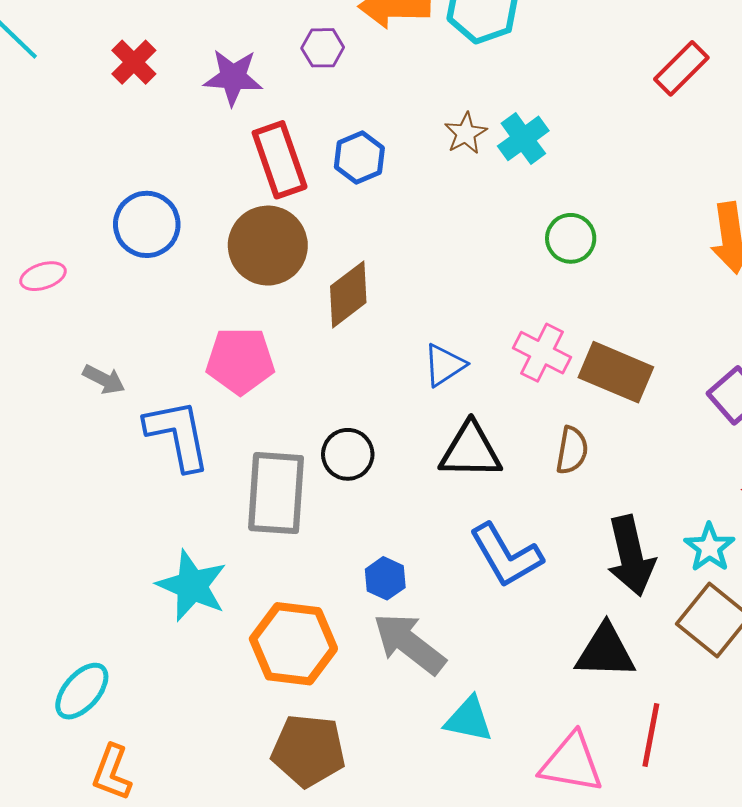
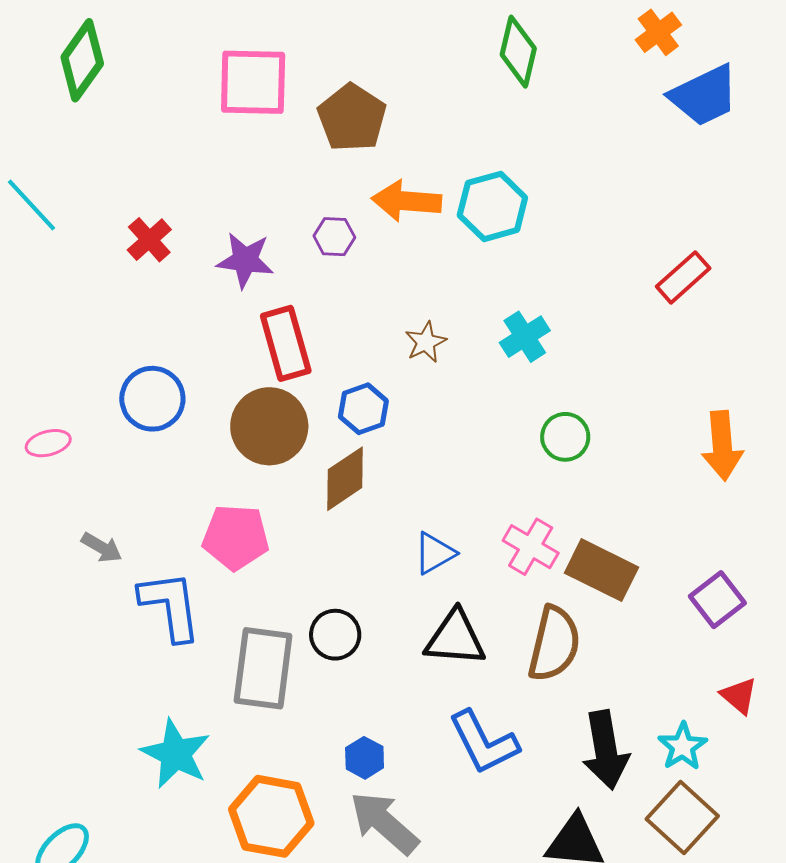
brown star: (466, 133) -> (426, 342), moved
blue hexagon: (359, 158) -> (363, 409), moved
brown semicircle: (572, 450) -> (554, 644), size x1.6

